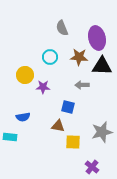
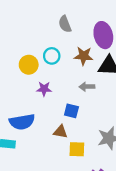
yellow circle: (25, 75) -> (29, 65), moved
blue semicircle: (23, 117) -> (22, 122), size x1.6

